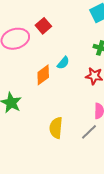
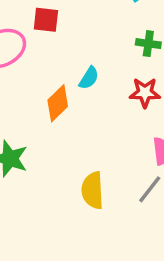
red square: (43, 26) -> (46, 20), turned -35

